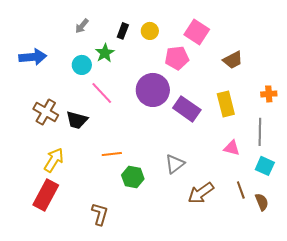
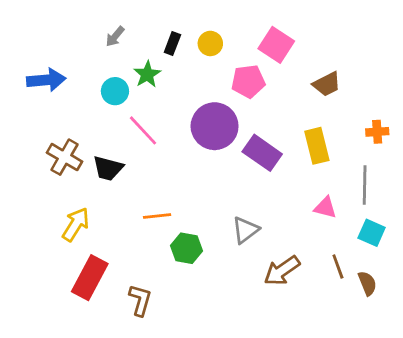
red rectangle: (46, 195) -> (90, 278), moved

